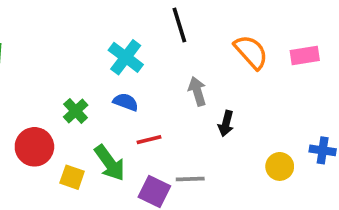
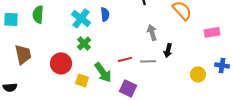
pink rectangle: (305, 55) -> (212, 32), moved
cyan cross: (126, 57) -> (81, 18), moved
blue semicircle: (126, 102) -> (105, 14), moved, turned 64
gray line: (190, 179) -> (148, 61), moved

